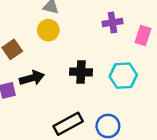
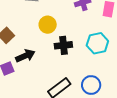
yellow circle: (48, 30) -> (48, 25), moved

